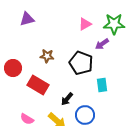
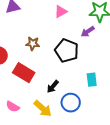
pink triangle: (85, 24) -> (61, 12), moved
cyan rectangle: (102, 85) -> (92, 80), moved

